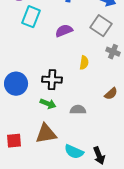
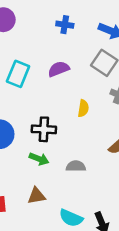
cyan rectangle: (31, 17) -> (18, 74), moved
brown triangle: (46, 134) -> (36, 196), size x0.7

